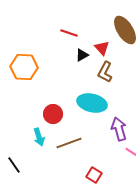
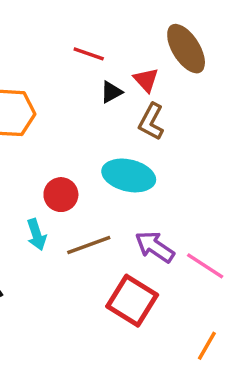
purple arrow: (119, 129) -> (155, 247), moved, turned -40
red square: (94, 175) -> (132, 301), size x1.8

